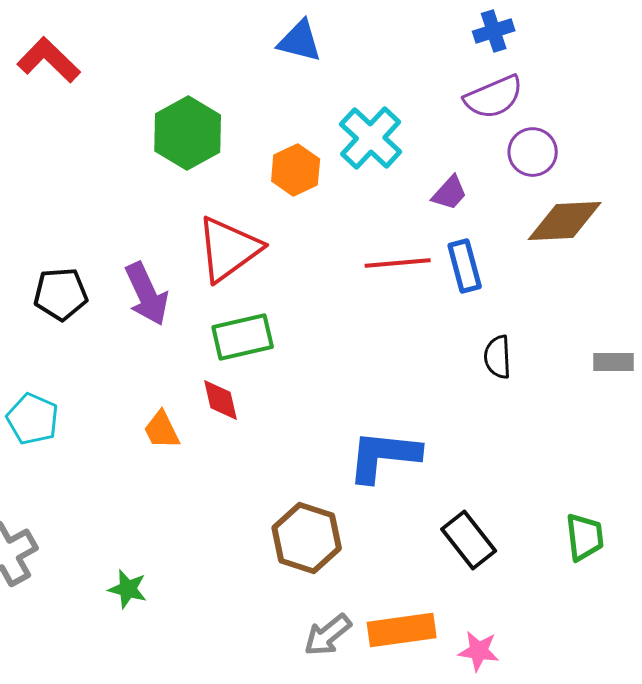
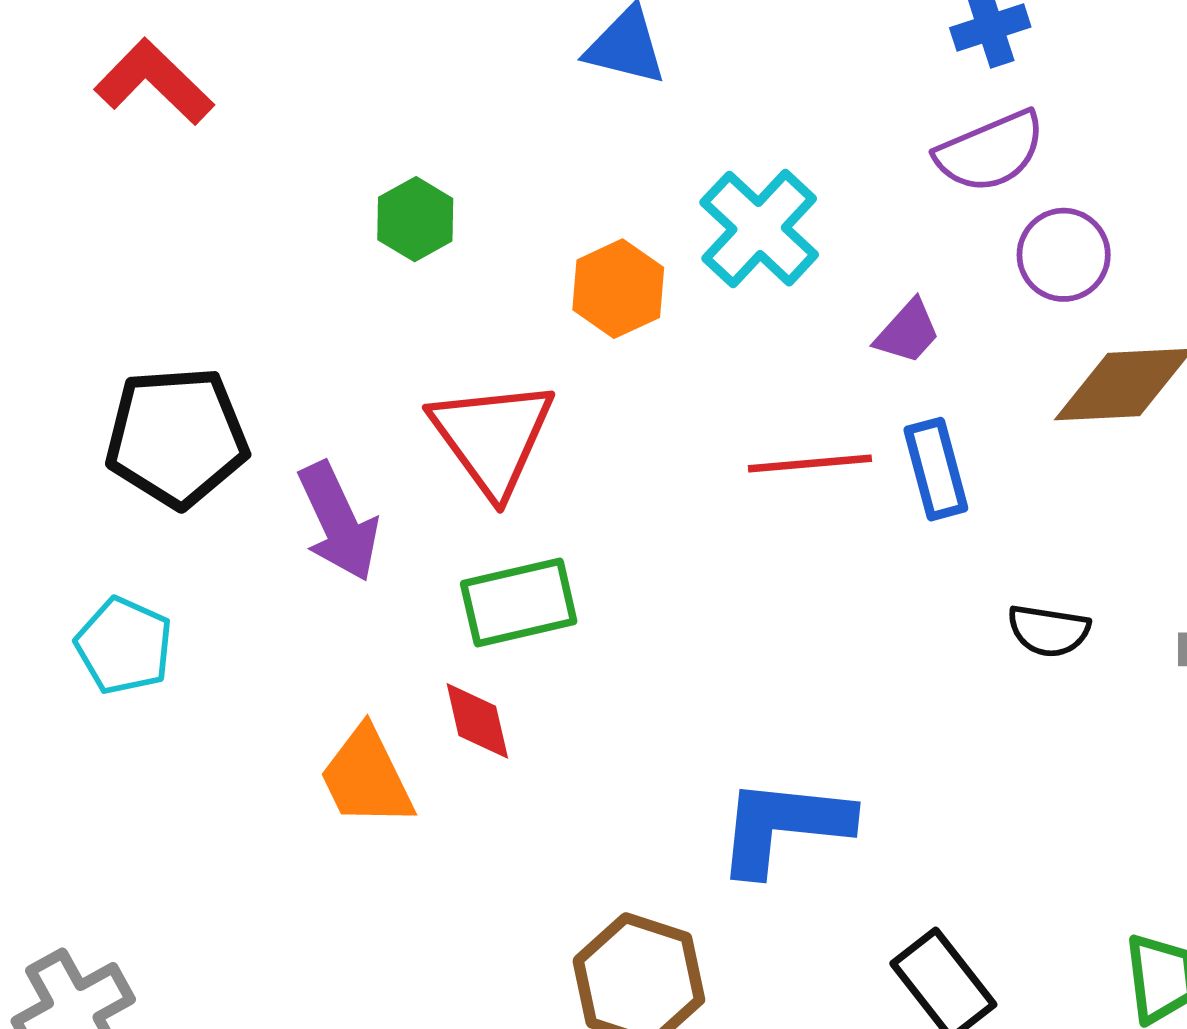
green hexagon: (188, 133) -> (415, 219), size x0.6
red triangle: (229, 249) -> (492, 437), turned -30
black pentagon: (61, 294) -> (177, 437), moved, size x1.4
black semicircle: (498, 357) -> (1049, 631), moved, turned -78
cyan pentagon: (33, 419) -> (124, 646), moved
orange trapezoid: (162, 430) -> (366, 777), size x1.4

